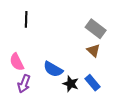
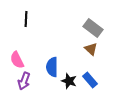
blue semicircle: (53, 69) -> (52, 67), turned 60

